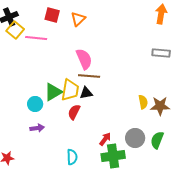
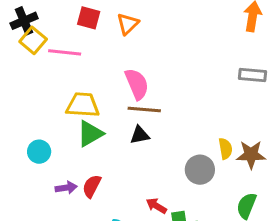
yellow trapezoid: (70, 90) -> (83, 105), moved, turned -95
cyan circle: (35, 104) -> (39, 152), moved
red semicircle: (74, 112) -> (92, 186), moved
gray circle: (135, 138) -> (200, 170), moved
red arrow: (105, 139) -> (156, 206), moved, turned -96

